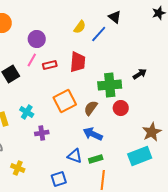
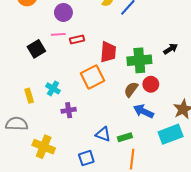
pink line: (32, 60) -> (58, 34), turned 56
red trapezoid: (78, 62) -> (108, 52), moved
brown semicircle: (91, 108) -> (131, 89), moved
blue arrow: (93, 134) -> (144, 111), moved
yellow cross: (18, 168) -> (44, 147), size x1.5

